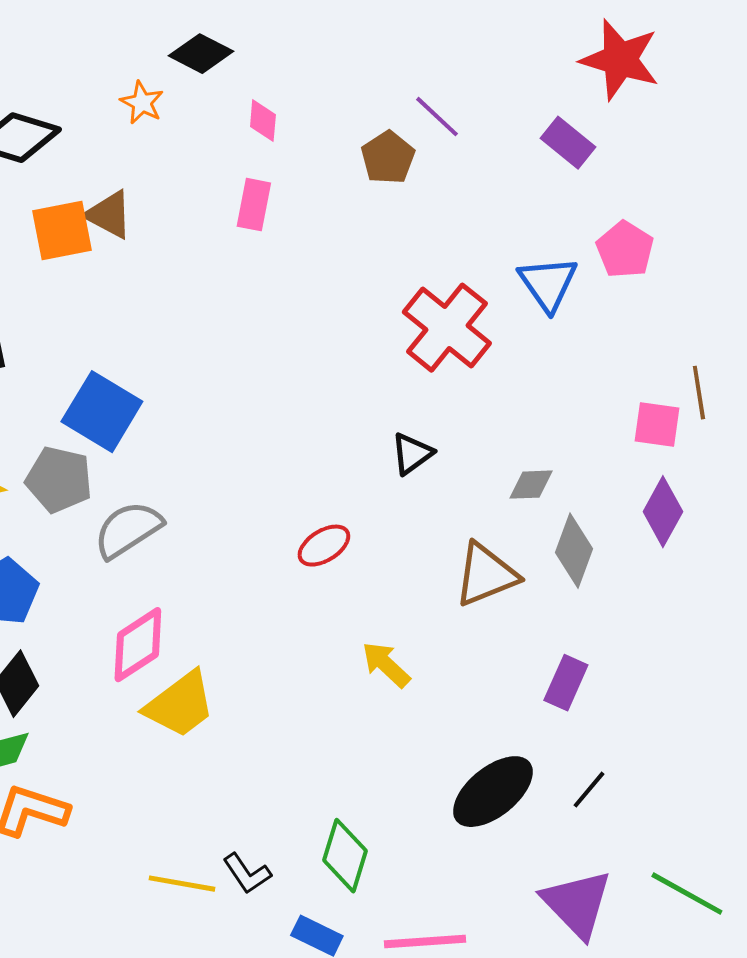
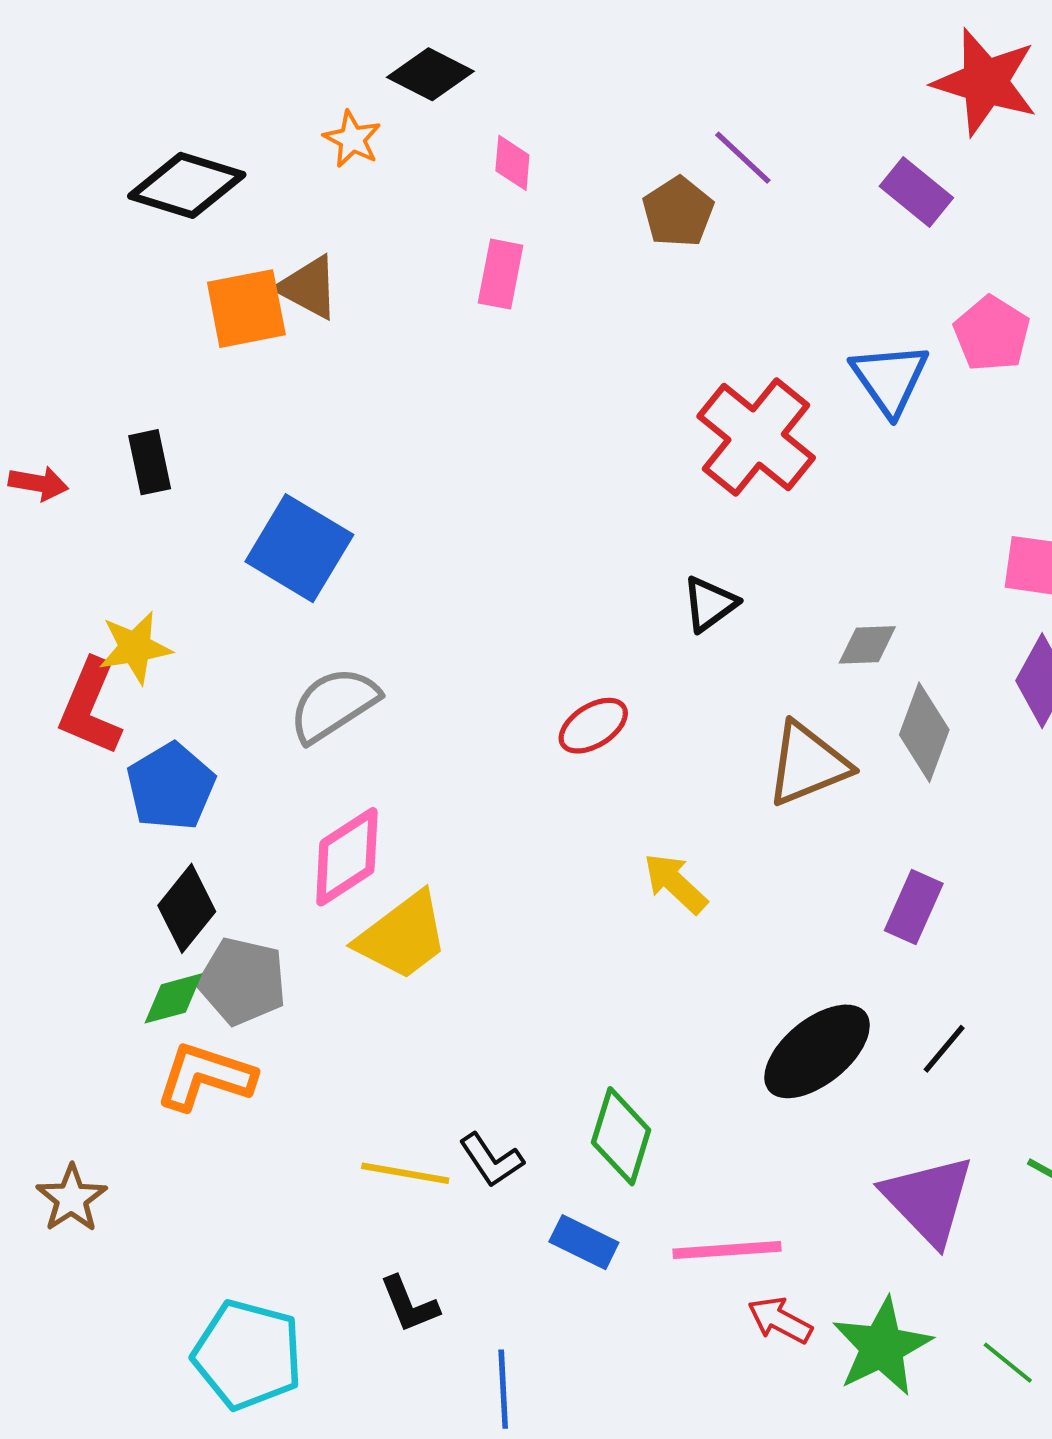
gray pentagon: (59, 480) -> (242, 981), moved

